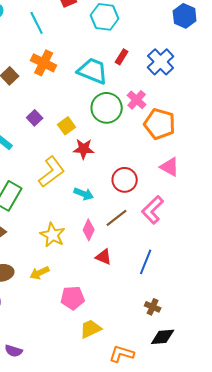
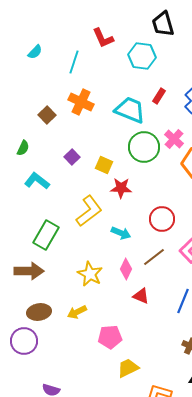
cyan line: (37, 23) -> (74, 62), turned 45
yellow square: (67, 126) -> (104, 165), turned -30

